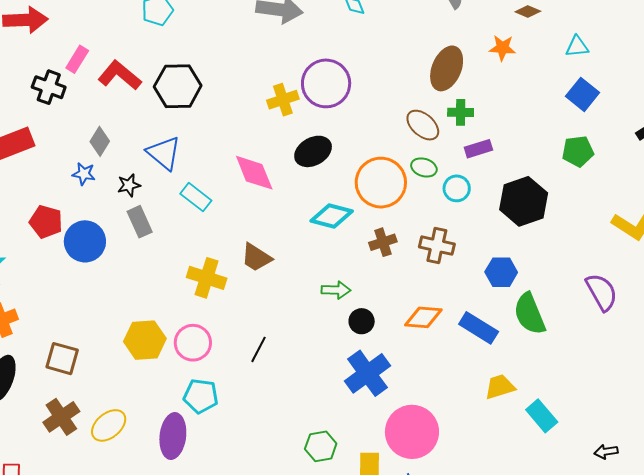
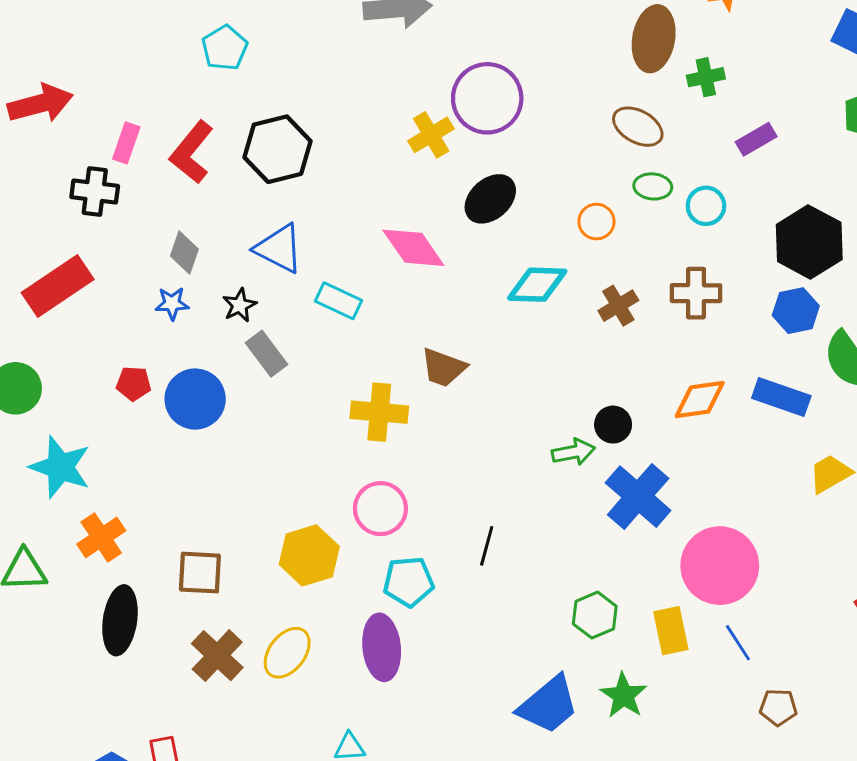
red L-shape: (120, 75) -> (192, 152), turned -78
green cross: (461, 112) -> (706, 77), moved
purple rectangle: (478, 149) -> (756, 139), moved
orange circle: (381, 183) -> (596, 222), size x0.5
black hexagon: (524, 201) -> (809, 242), moved
red pentagon: (46, 222) -> (134, 383), size x0.7
green arrow: (336, 290) -> (573, 452), moved
yellow hexagon: (145, 340) -> (309, 555), moved
black line: (259, 349) -> (487, 546), moved

